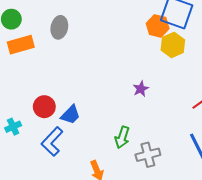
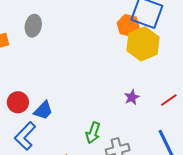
yellow hexagon: (173, 45) -> (143, 44), size x1.4
purple star: (141, 89) -> (132, 97), moved

